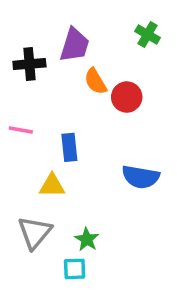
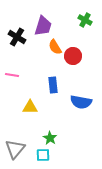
black cross: (29, 64) -> (17, 37), turned 36
blue rectangle: (69, 147) -> (53, 85), moved
gray triangle: (35, 232) -> (15, 149), moved

